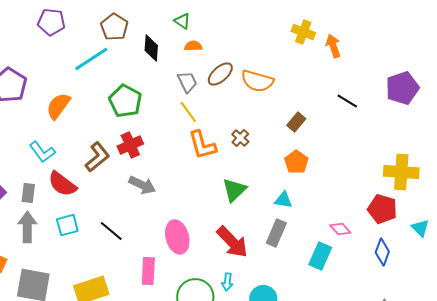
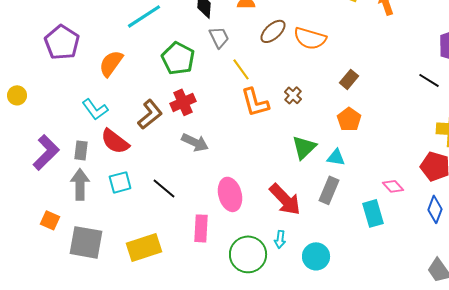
gray trapezoid: (187, 82) -> (219, 37), moved
black line: (347, 101) -> (429, 80), moved
green triangle: (234, 190) -> (304, 147), moved
cyan rectangle: (320, 256) -> (373, 213), turned -40

